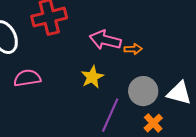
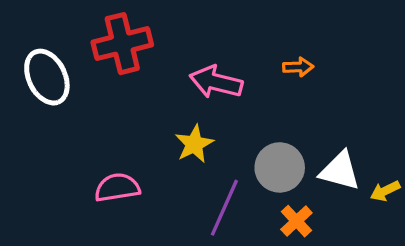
orange arrow: (133, 49) -> (298, 67), moved
pink semicircle: (27, 78) -> (117, 188), moved

